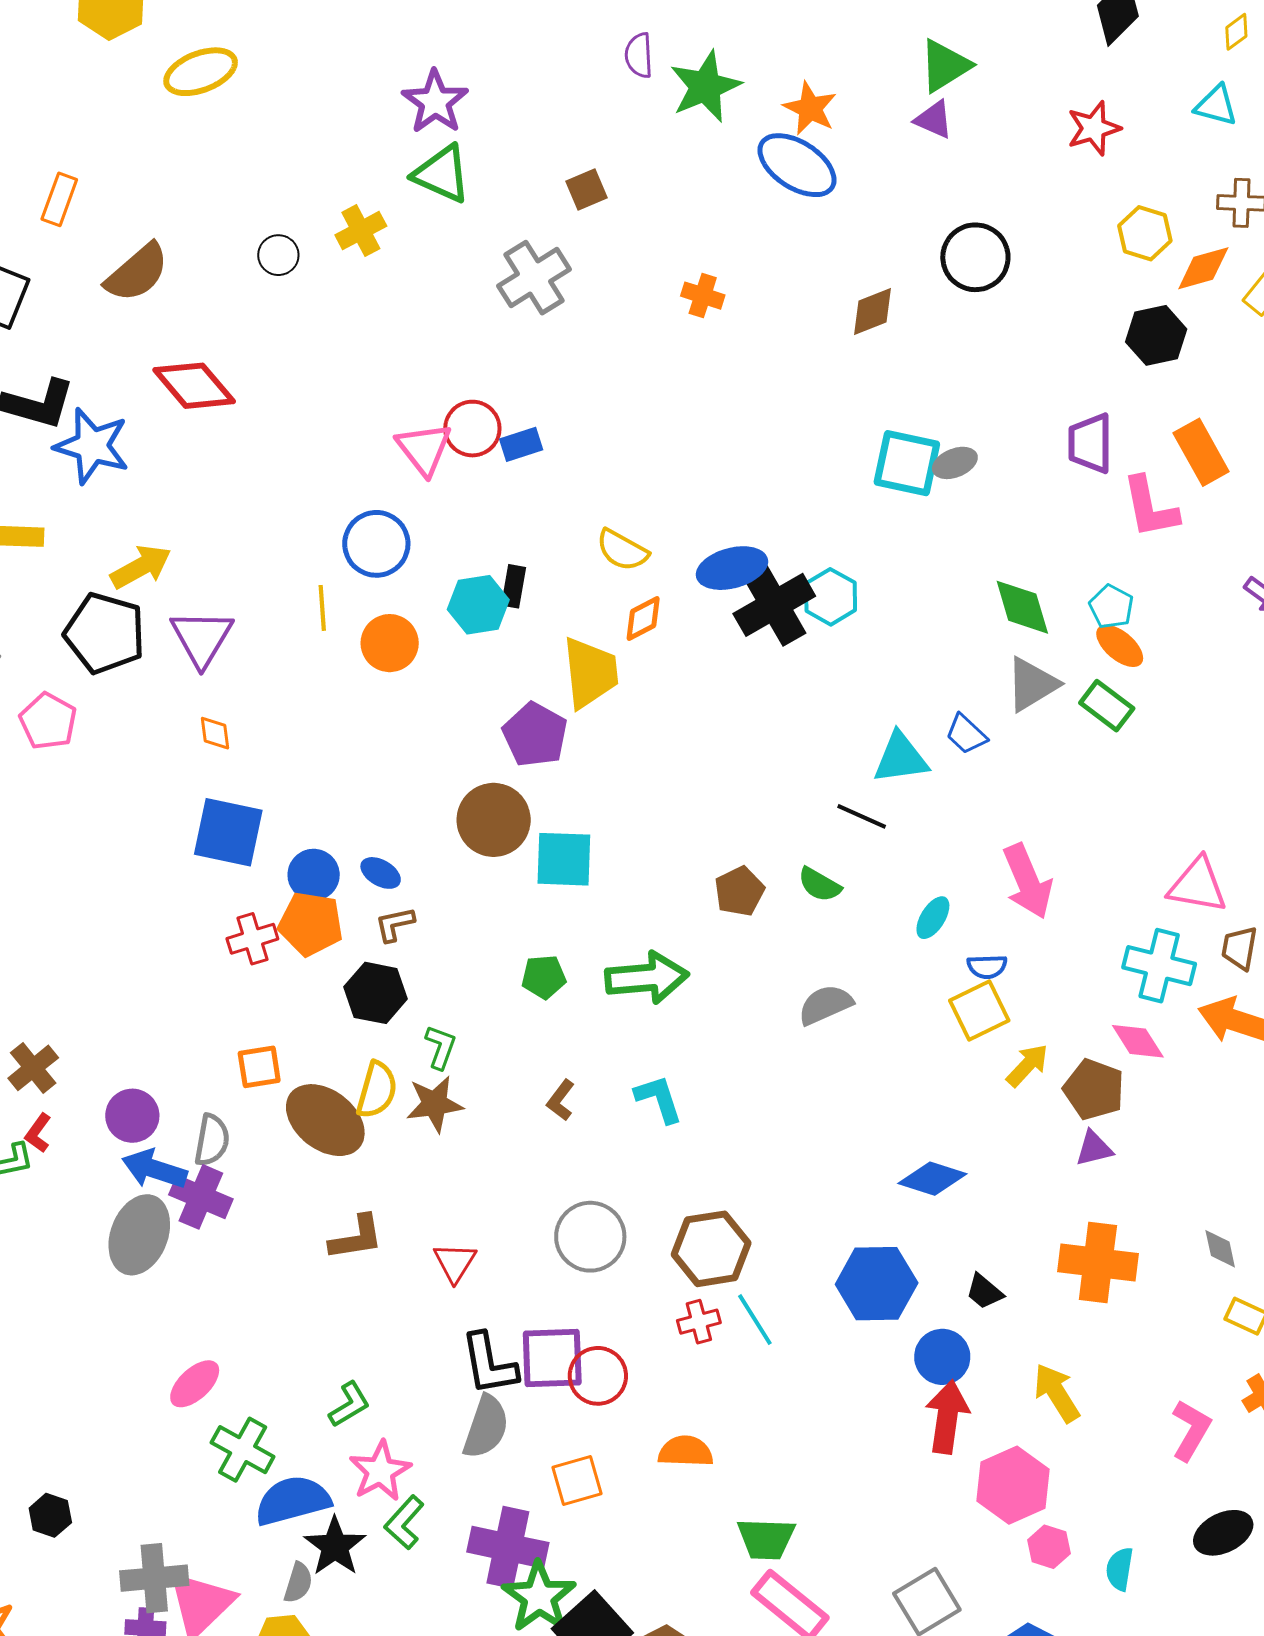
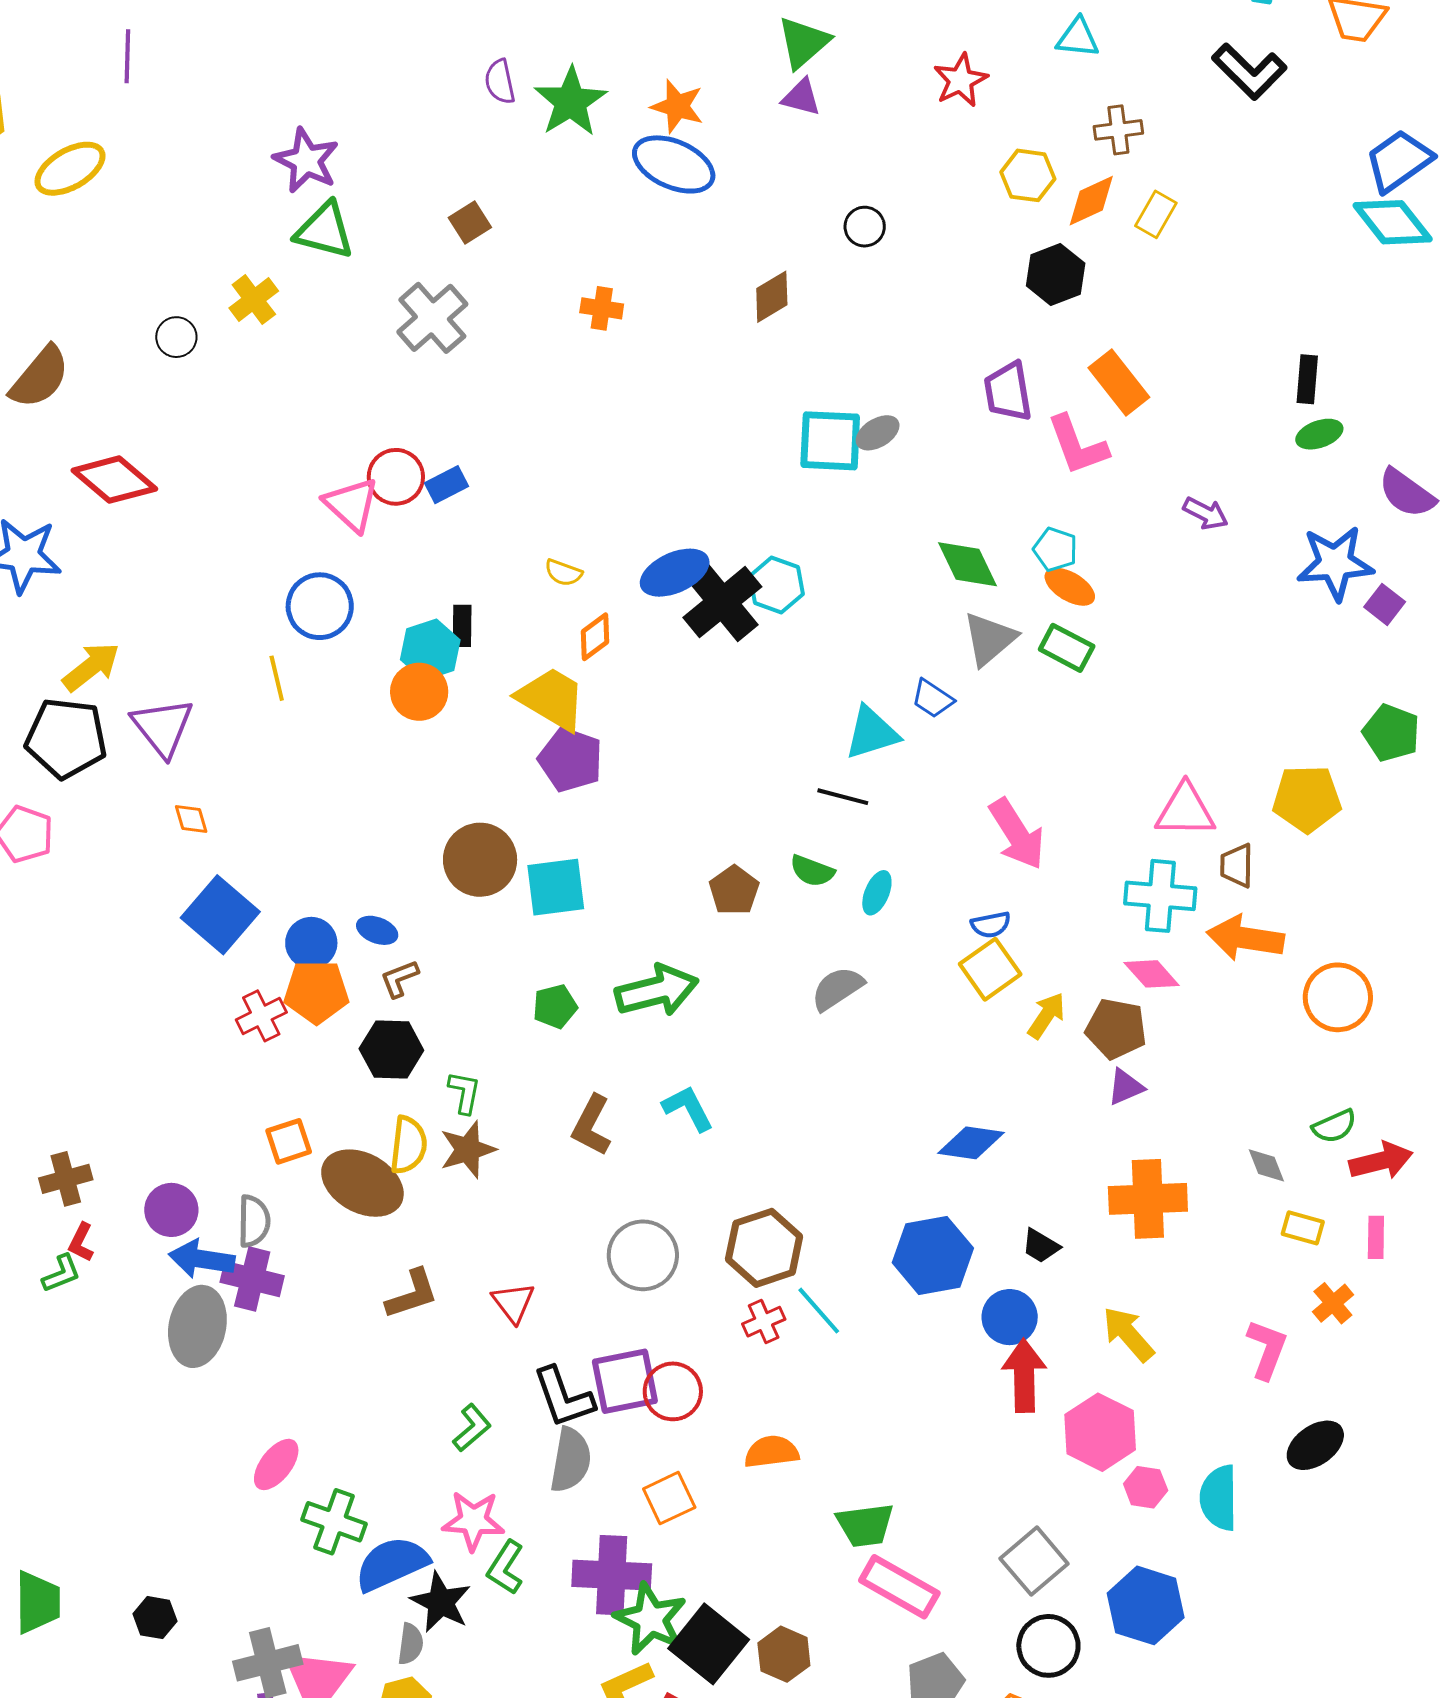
black circle: (975, 257) -> (865, 227), size x0.6
yellow semicircle: (622, 550) -> (563, 573), size x0.7
orange circle: (390, 643) -> (419, 692), moved
yellow trapezoid: (590, 673) -> (552, 699), turned -44
purple pentagon: (535, 735) -> (571, 760), moved
blue square: (228, 832) -> (220, 915), turned 38
cyan ellipse: (933, 918) -> (877, 893), moved
brown cross: (33, 1068) -> (66, 1179), turned 33
brown L-shape: (561, 1100) -> (592, 1125), size x1.5
green L-shape: (349, 1405) -> (472, 1428), moved
pink star: (380, 1471) -> (473, 1521), turned -30
cyan semicircle: (1120, 1569) -> (1219, 1498), size x1.5

